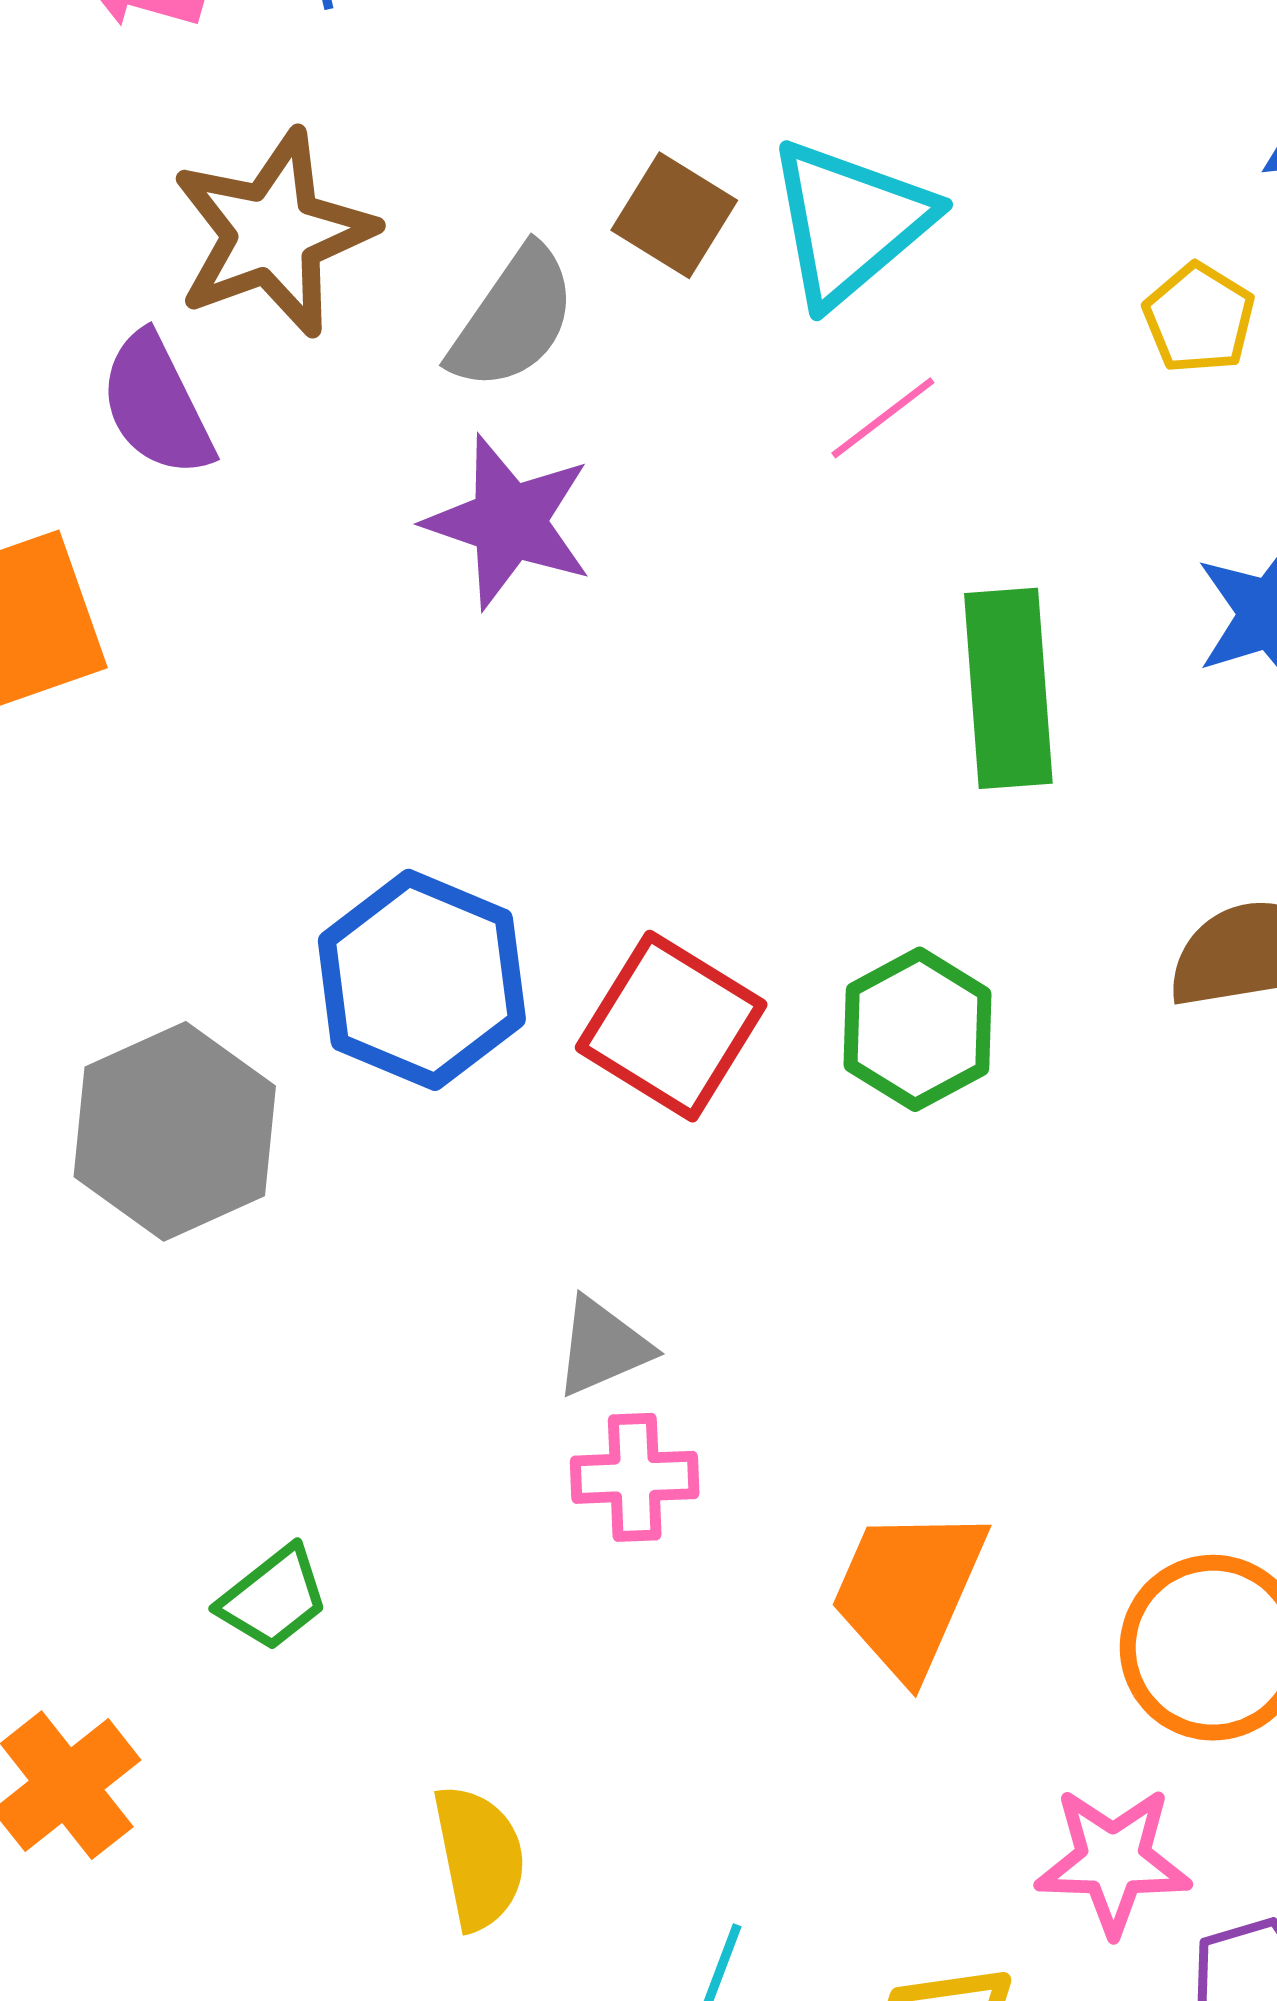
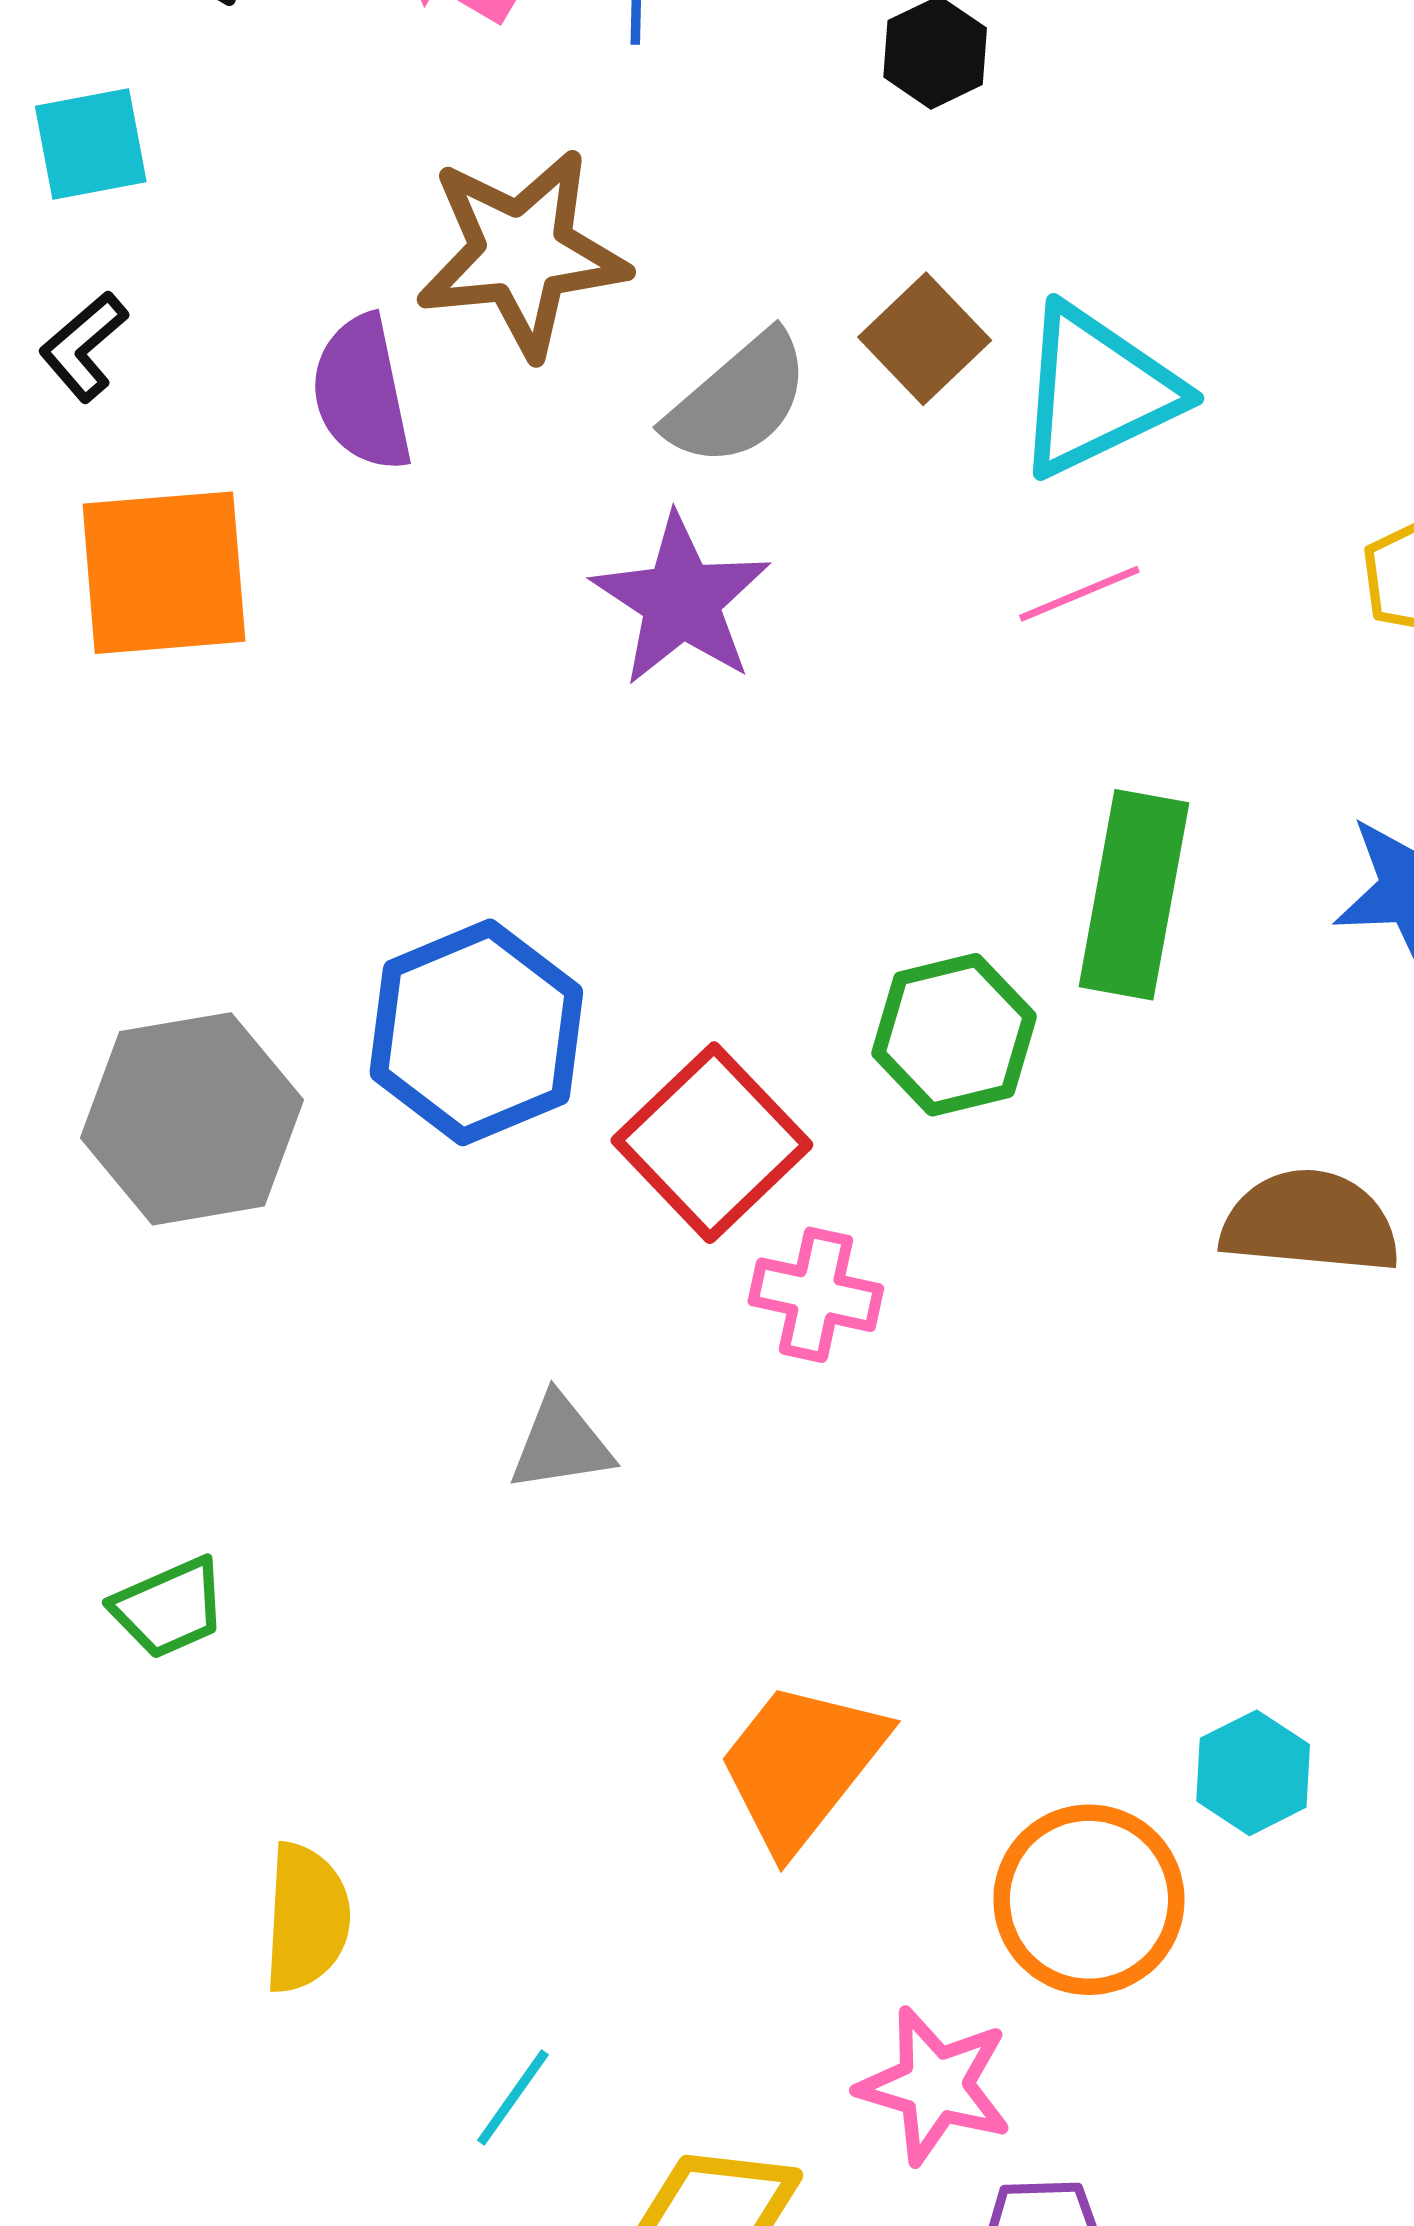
green hexagon: (917, 1029) -> (954, 1035), moved
pink cross: (635, 1477) -> (816, 1295), moved

